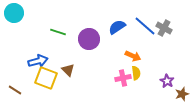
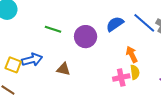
orange arrow: (133, 56) -> (132, 54), turned -140
brown triangle: (68, 70) -> (64, 69), turned -32
yellow square: (46, 78) -> (13, 65), moved, size x0.7

